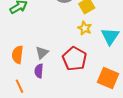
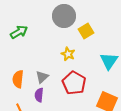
yellow star: (85, 28) -> (68, 54), moved

